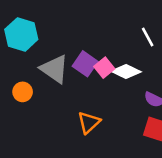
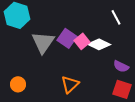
gray triangle: (54, 69) -> (43, 42), turned 30
orange circle: (23, 92) -> (18, 84), moved

